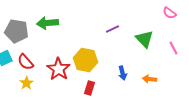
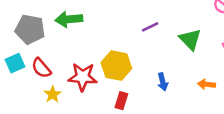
red star: (58, 69) -> (83, 77), turned -30
orange arrow: (149, 79) -> (206, 84), moved
yellow star: (26, 83) -> (53, 94), moved

